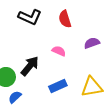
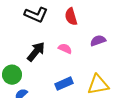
black arrow: (30, 66) -> (36, 52), moved

